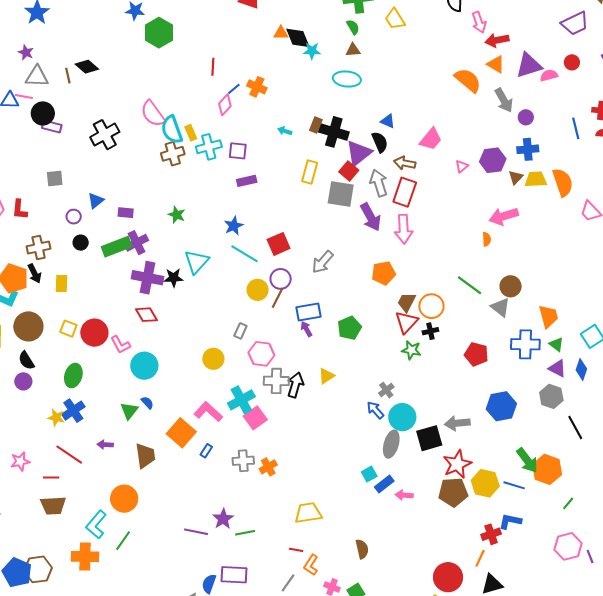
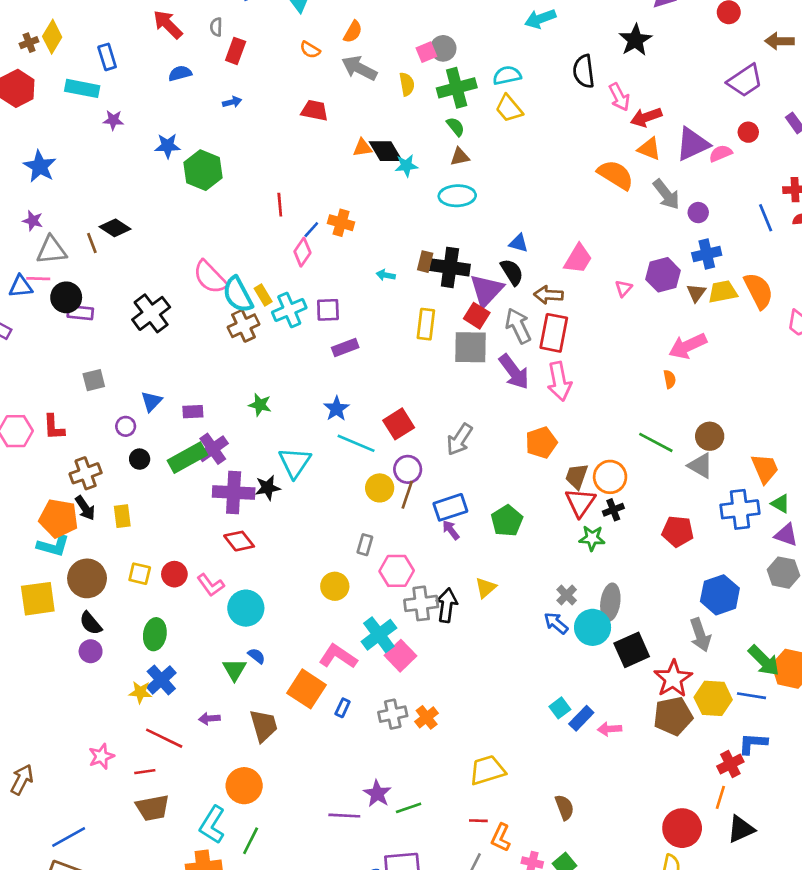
red circle: (94, 333) -> (174, 574), size x0.7
gray arrow: (457, 423) -> (700, 635), moved, turned -95
gray ellipse: (391, 444) -> (610, 602), moved

